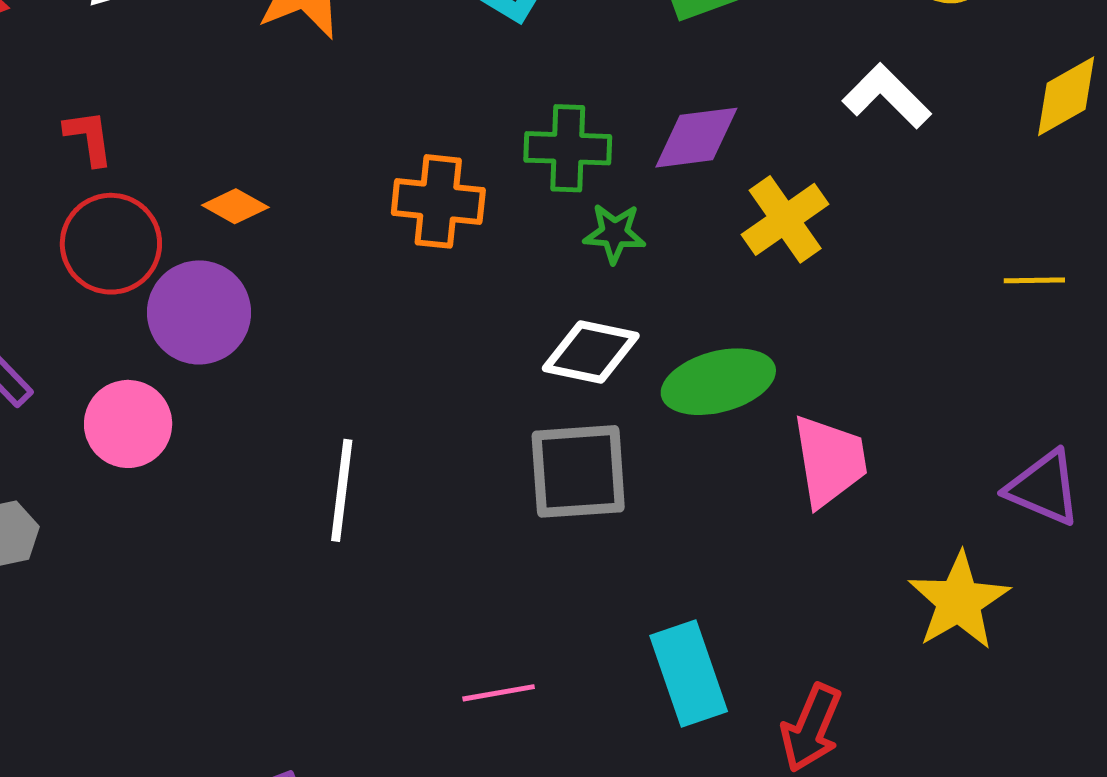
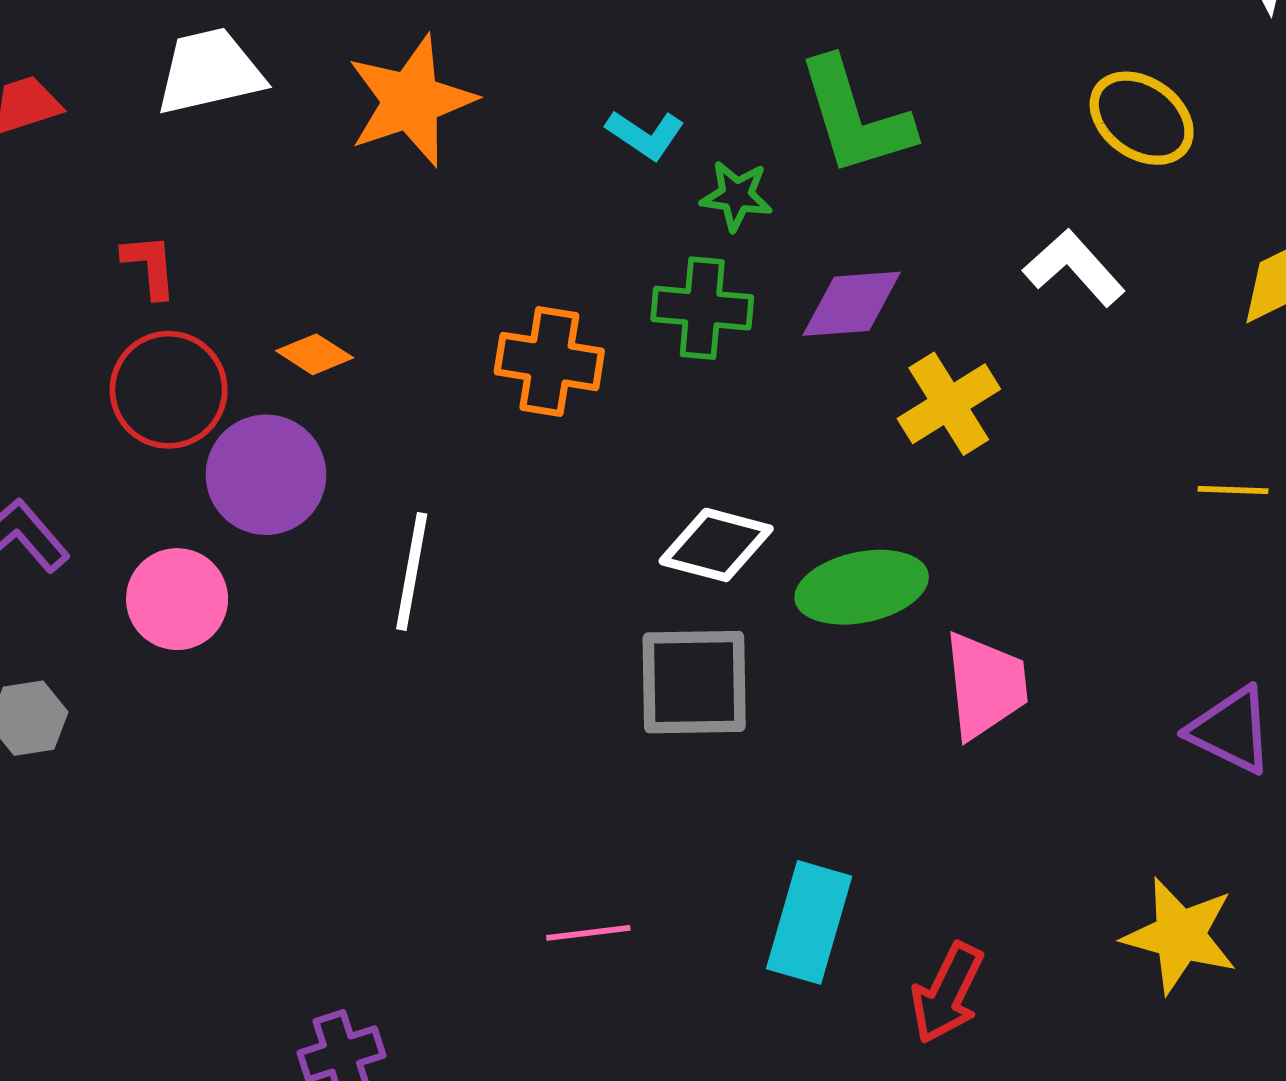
green star: (614, 233) -> (736, 196), moved
white line: (342, 490) -> (412, 571), moved
yellow star: (959, 601) -> (1180, 935), moved, turned -30
cyan rectangle: (689, 673) -> (809, 922), turned 32

